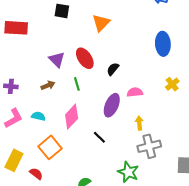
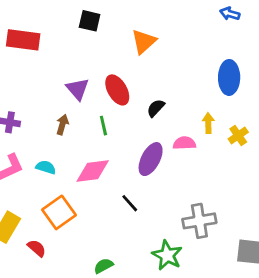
brown arrow: (48, 85) -> (62, 125), turned -56
pink diamond: (72, 117) -> (93, 171), turned 35
yellow arrow: (139, 123) -> (208, 123), moved

